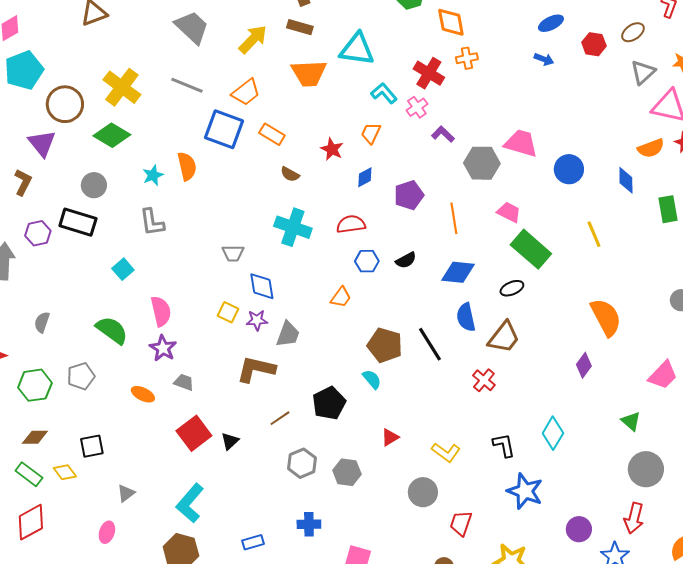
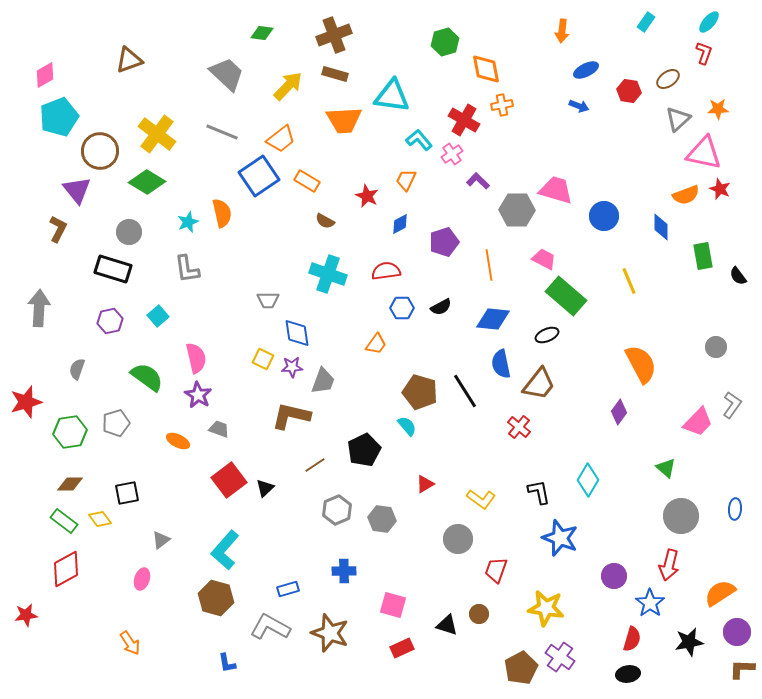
blue square: (224, 129) -> (259, 176), turned 36
purple hexagon: (38, 233) -> (110, 321), moved

